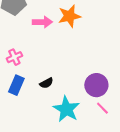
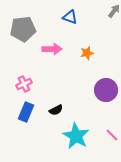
orange star: (69, 16) -> (87, 53), moved, size x0.6
purple circle: (96, 85) -> (106, 90), moved

